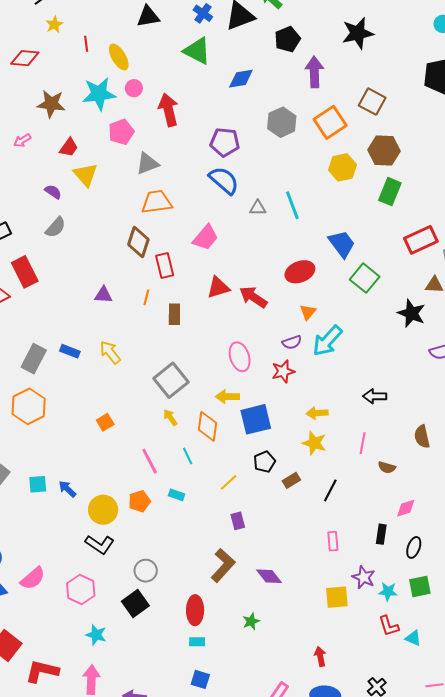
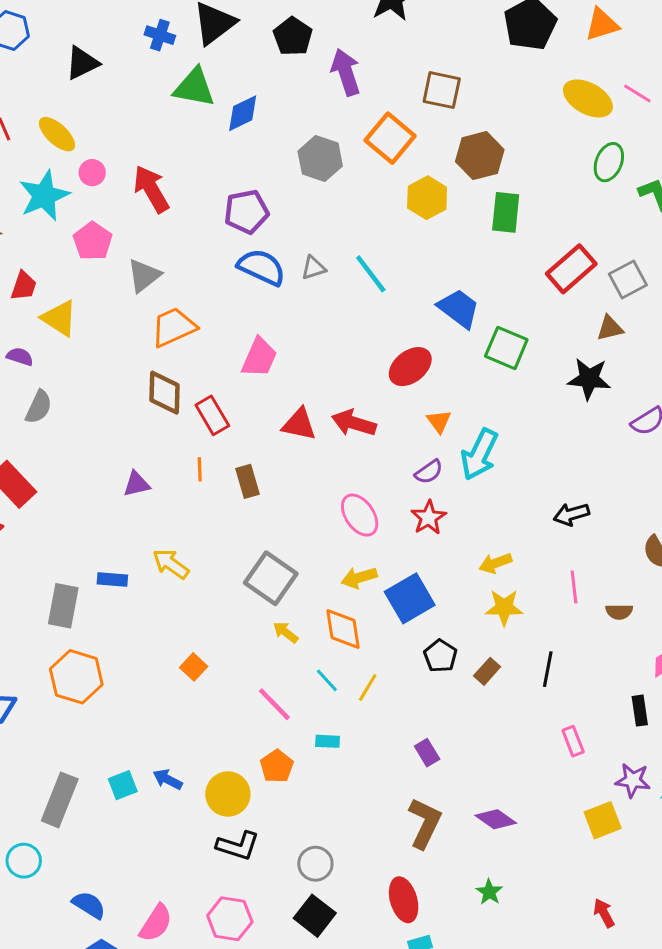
green triangle: (197, 51) -> (194, 87), moved
gray triangle: (258, 208) -> (313, 268), moved
red triangle: (218, 288) -> (299, 424), turned 45
yellow line: (229, 482) -> (368, 688), moved

